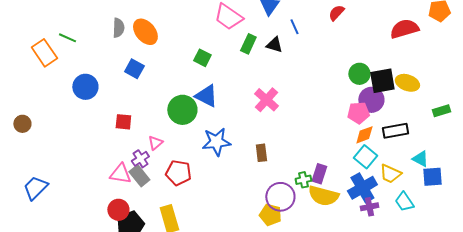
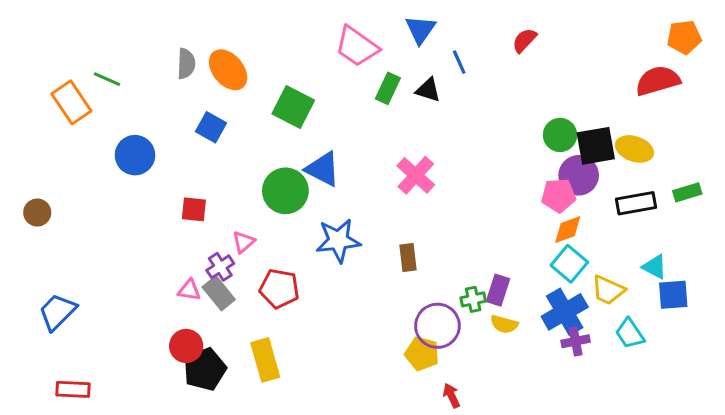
red semicircle: (404, 29) -> (658, 81), moved
green square: (202, 58) -> (293, 107), moved, size x1.5
black rectangle: (395, 131) -> (636, 203), moved
pink triangle: (120, 174) -> (189, 290), size x0.7
yellow semicircle: (323, 196) -> (504, 324), size x0.6

